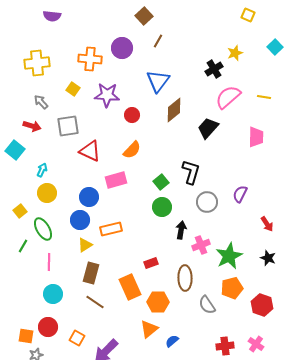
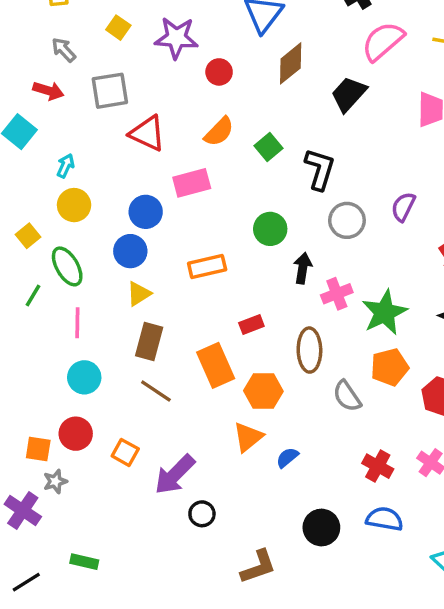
green square: (161, 182) -> (269, 147), moved
orange rectangle: (111, 229) -> (207, 266), moved
red cross: (225, 346) -> (378, 466), turned 36

